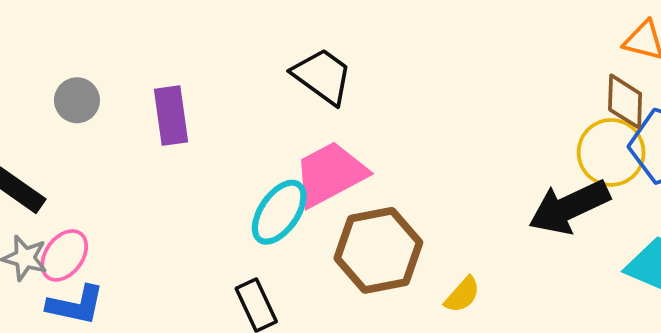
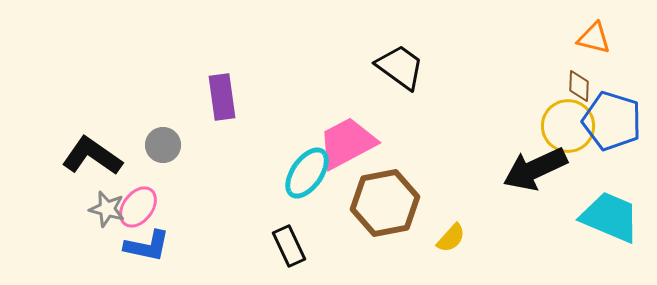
black trapezoid: (322, 76) -> (400, 67), moved
gray circle: (77, 100) -> (163, 145), moved
brown diamond: (625, 102) -> (579, 86), size x0.7

